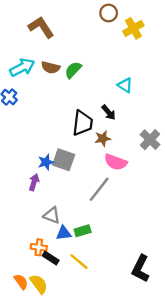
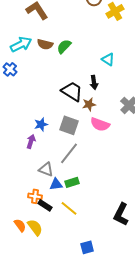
black arrow: (109, 112) -> (94, 82), turned 32
black trapezoid: (83, 123) -> (72, 91), turned -65
gray square: (64, 160) -> (69, 125), moved
gray line: (99, 189) -> (69, 153), moved

